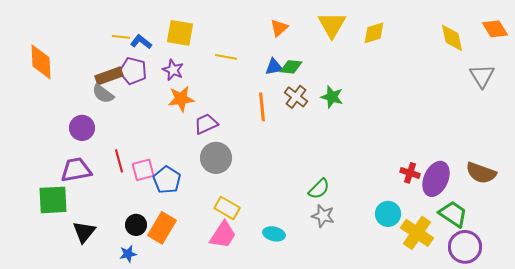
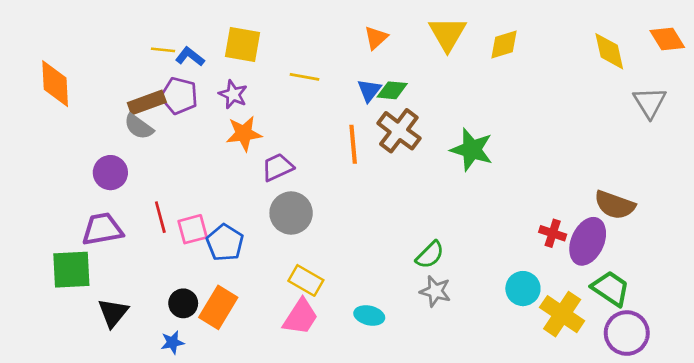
blue triangle: (274, 67) -> (369, 90), turned -42
brown cross: (296, 97) -> (399, 131), size x1.4
green star: (332, 97) -> (472, 150), moved, size x1.4
brown semicircle: (481, 173) -> (615, 205), moved

